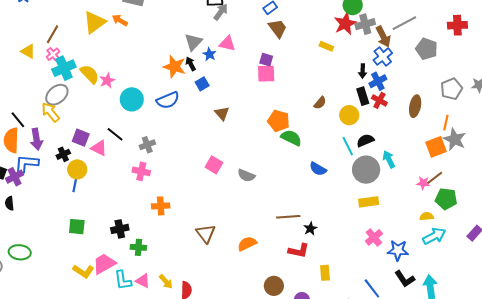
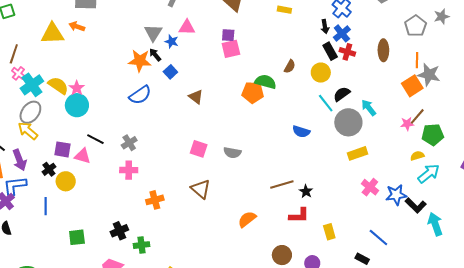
yellow triangle: (95, 22) -> (53, 34), turned 45
cyan circle: (132, 99) -> (77, 105), moved
green semicircle: (291, 138) -> (265, 82), moved
blue line: (75, 183) -> (46, 206), moved
brown triangle: (206, 233) -> (201, 189), moved
black L-shape: (405, 279) -> (416, 205), moved

